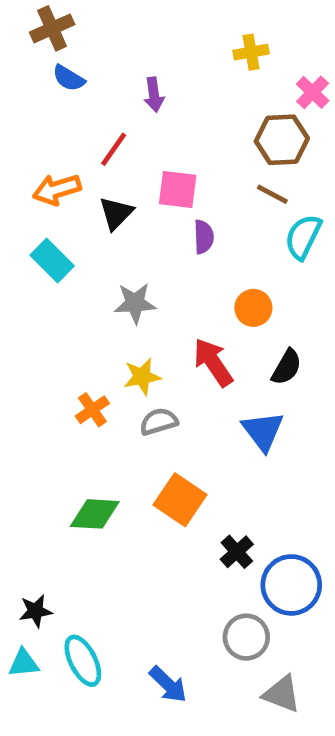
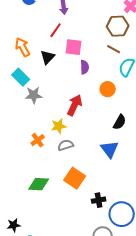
red line: (114, 149) -> (56, 30), moved
orange arrow: (57, 189) -> (23, 47), turned 78
gray star: (135, 303) -> (34, 95), moved
orange circle: (253, 308) -> (108, 89), moved
red arrow: (213, 362) -> (75, 105), moved, turned 60
black cross: (237, 552) -> (99, 200), turned 32

